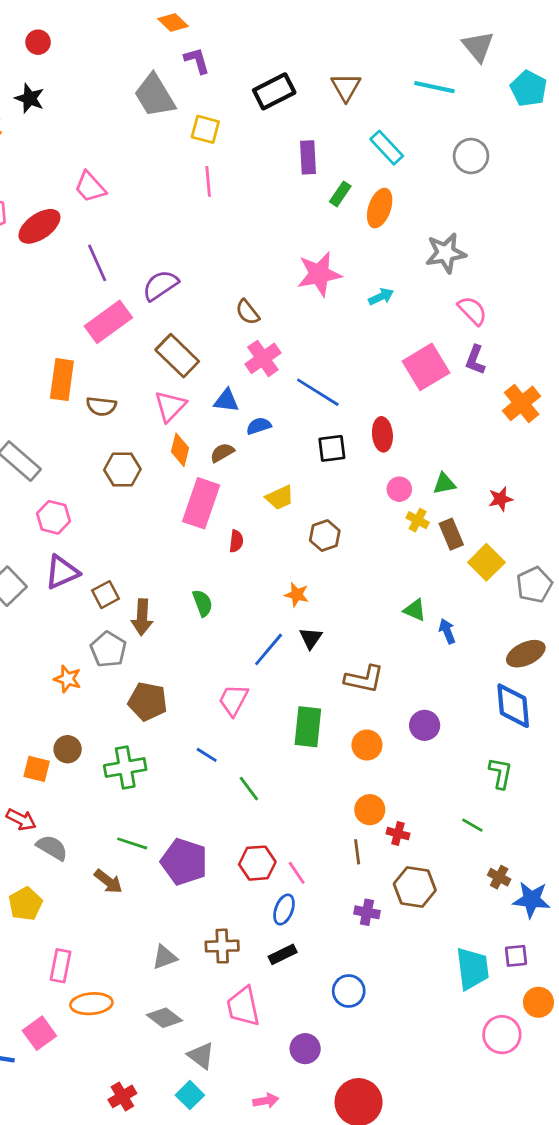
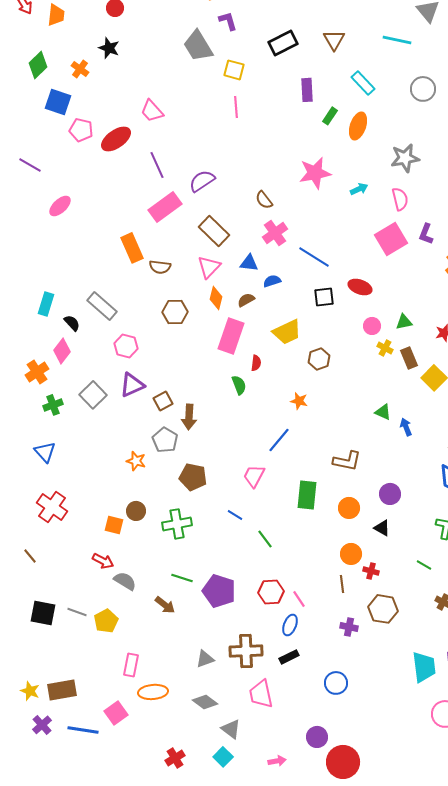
pink semicircle: (472, 311) -> (400, 199), moved, turned 30
orange rectangle: (62, 380) -> (132, 248), turned -32
red ellipse: (382, 434) -> (360, 287), turned -65
yellow trapezoid: (280, 498) -> (287, 332), size x1.4
green semicircle: (202, 603) -> (239, 385), moved
black triangle: (311, 638) -> (382, 528), moved, turned -36
brown cross: (222, 946) -> (246, 651), size x1.4
purple circle: (305, 1049) -> (317, 737), moved

